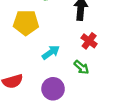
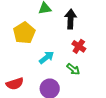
yellow pentagon: (26, 23) -> (24, 33), turned -30

